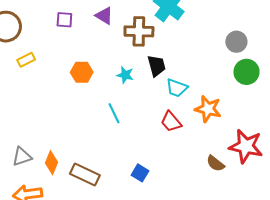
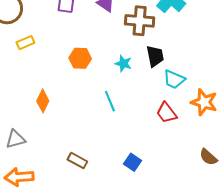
orange diamond: (52, 163) -> (43, 101), moved
brown rectangle: (85, 174) -> (77, 161), size x0.7

